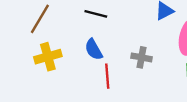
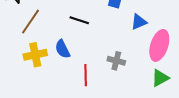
blue semicircle: (94, 49) -> (62, 49), moved

